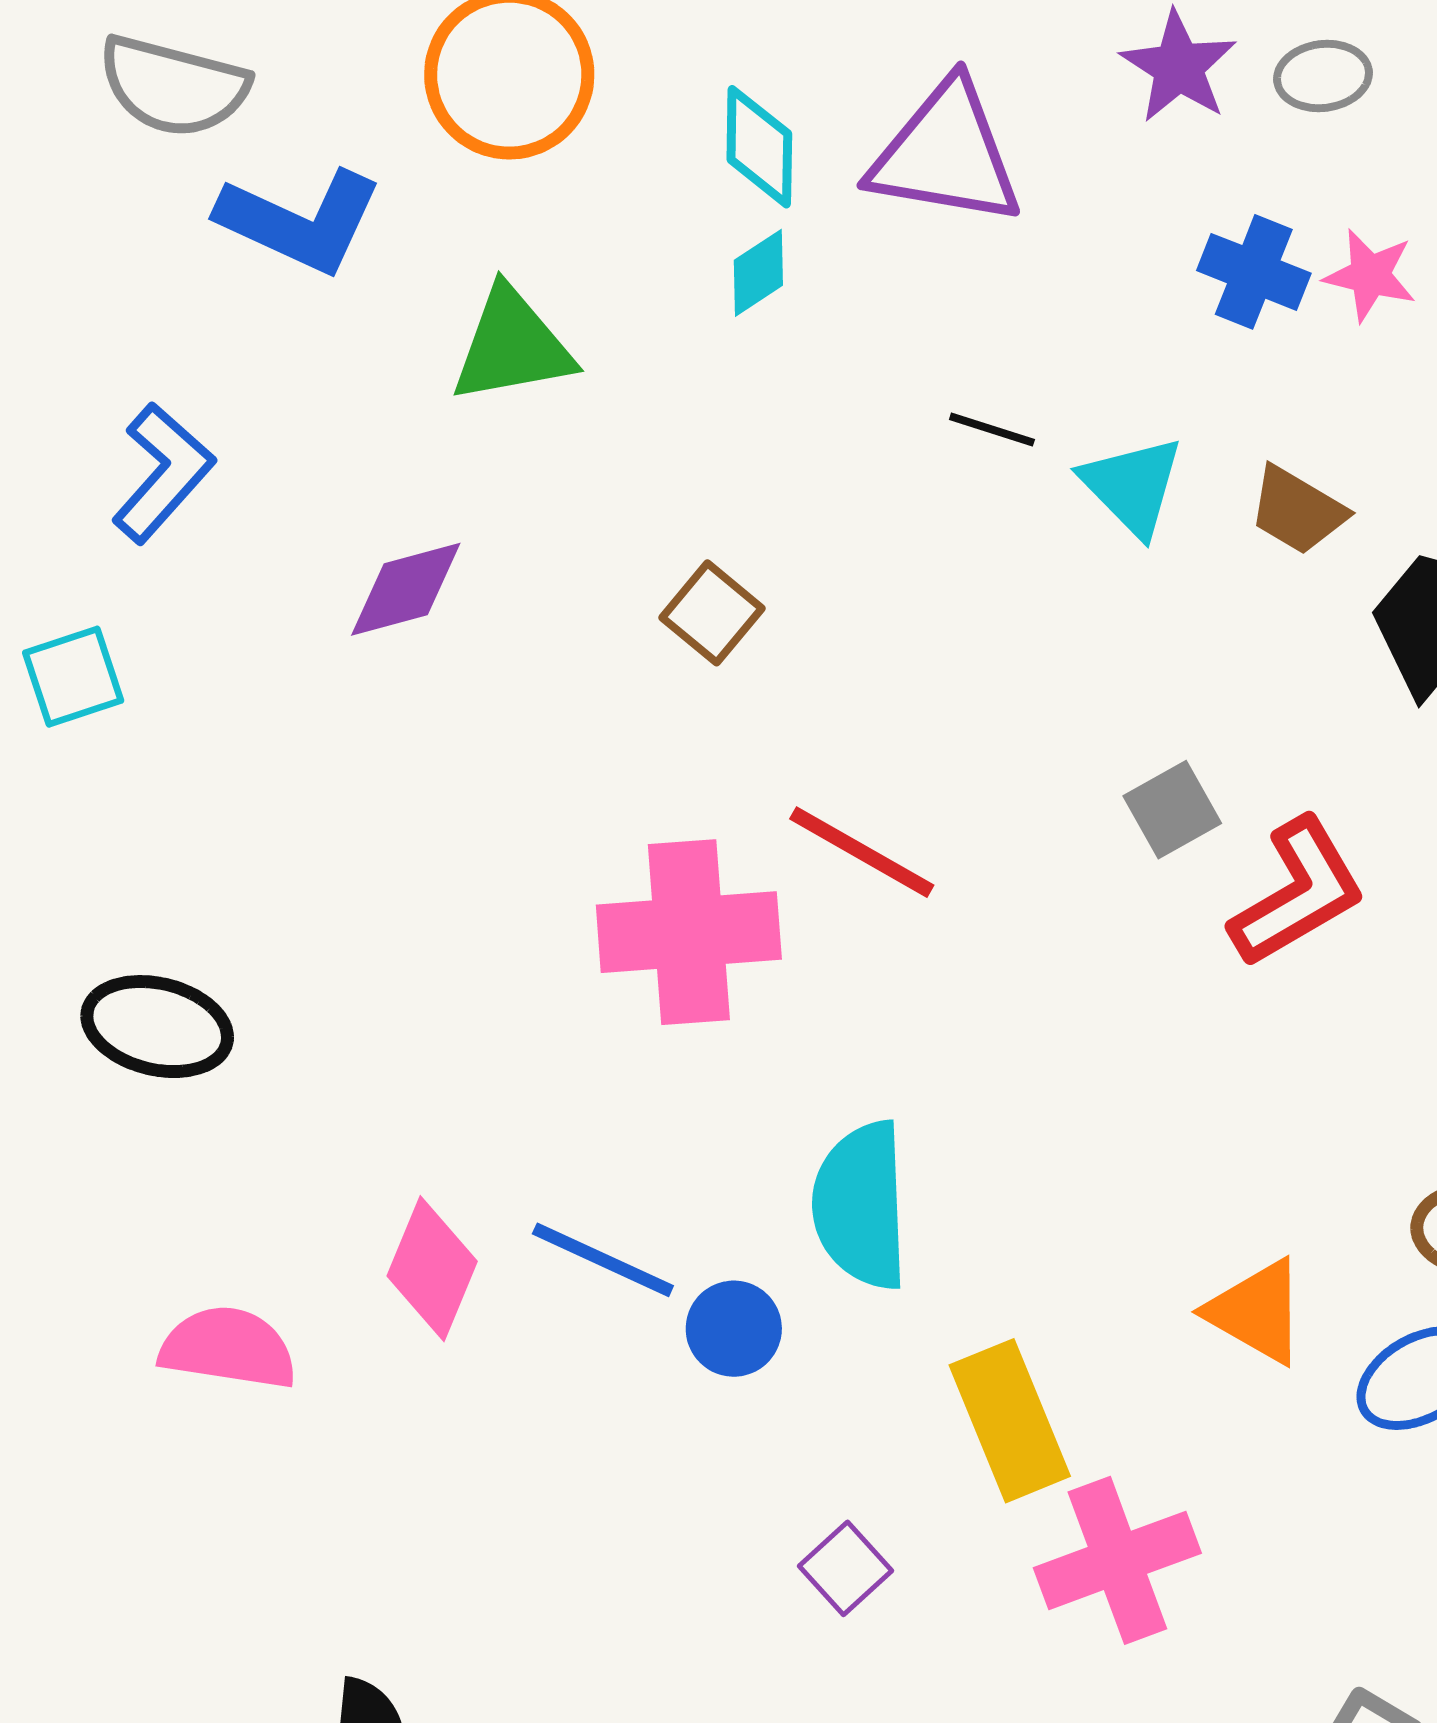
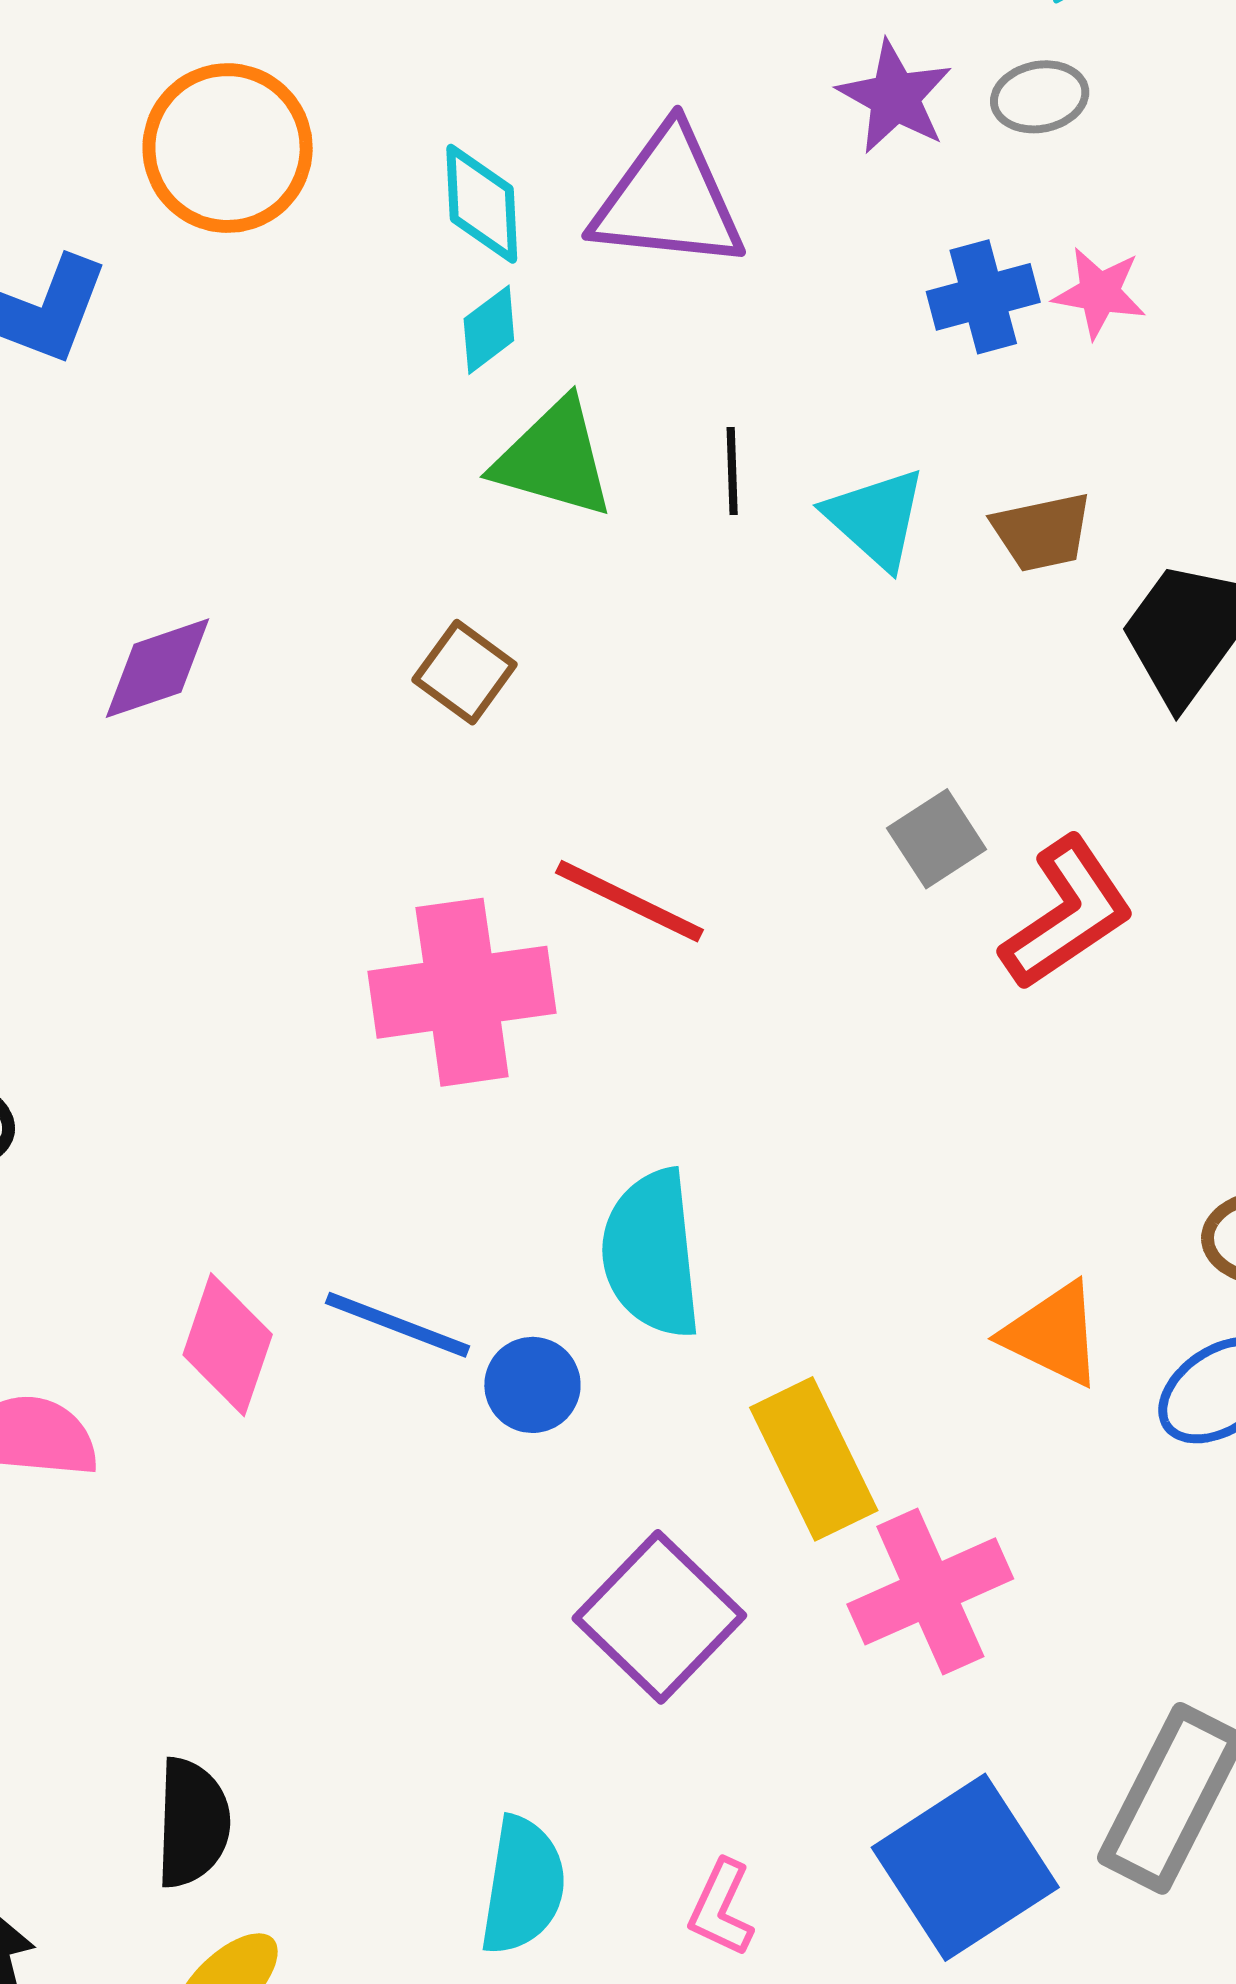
blue cross: (1254, 272) -> (983, 297), turned -33
green triangle: (512, 346) -> (554, 459), moved, turned 30
black line: (992, 430) -> (732, 471), turned 74
brown trapezoid: (1297, 510) -> (1042, 532), turned -39
purple square: (845, 1568) -> (659, 1617), size x1.8

